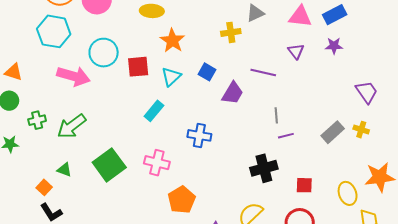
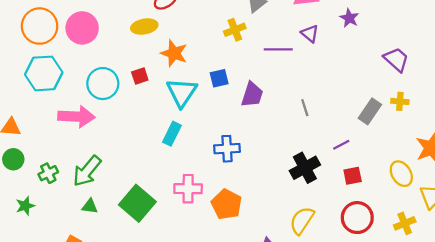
purple star: (334, 46) -> (349, 18), turned -30
red square: (138, 67) -> (140, 76), moved, size x0.7
blue square: (207, 72) -> (219, 78), turned -30
purple line: (263, 73) -> (278, 49), moved
cyan triangle: (171, 77) -> (182, 92), size x1.4
purple line: (286, 136) -> (341, 145), moved
green triangle: (64, 170) -> (90, 206), moved
orange pentagon: (182, 200) -> (227, 204), moved

